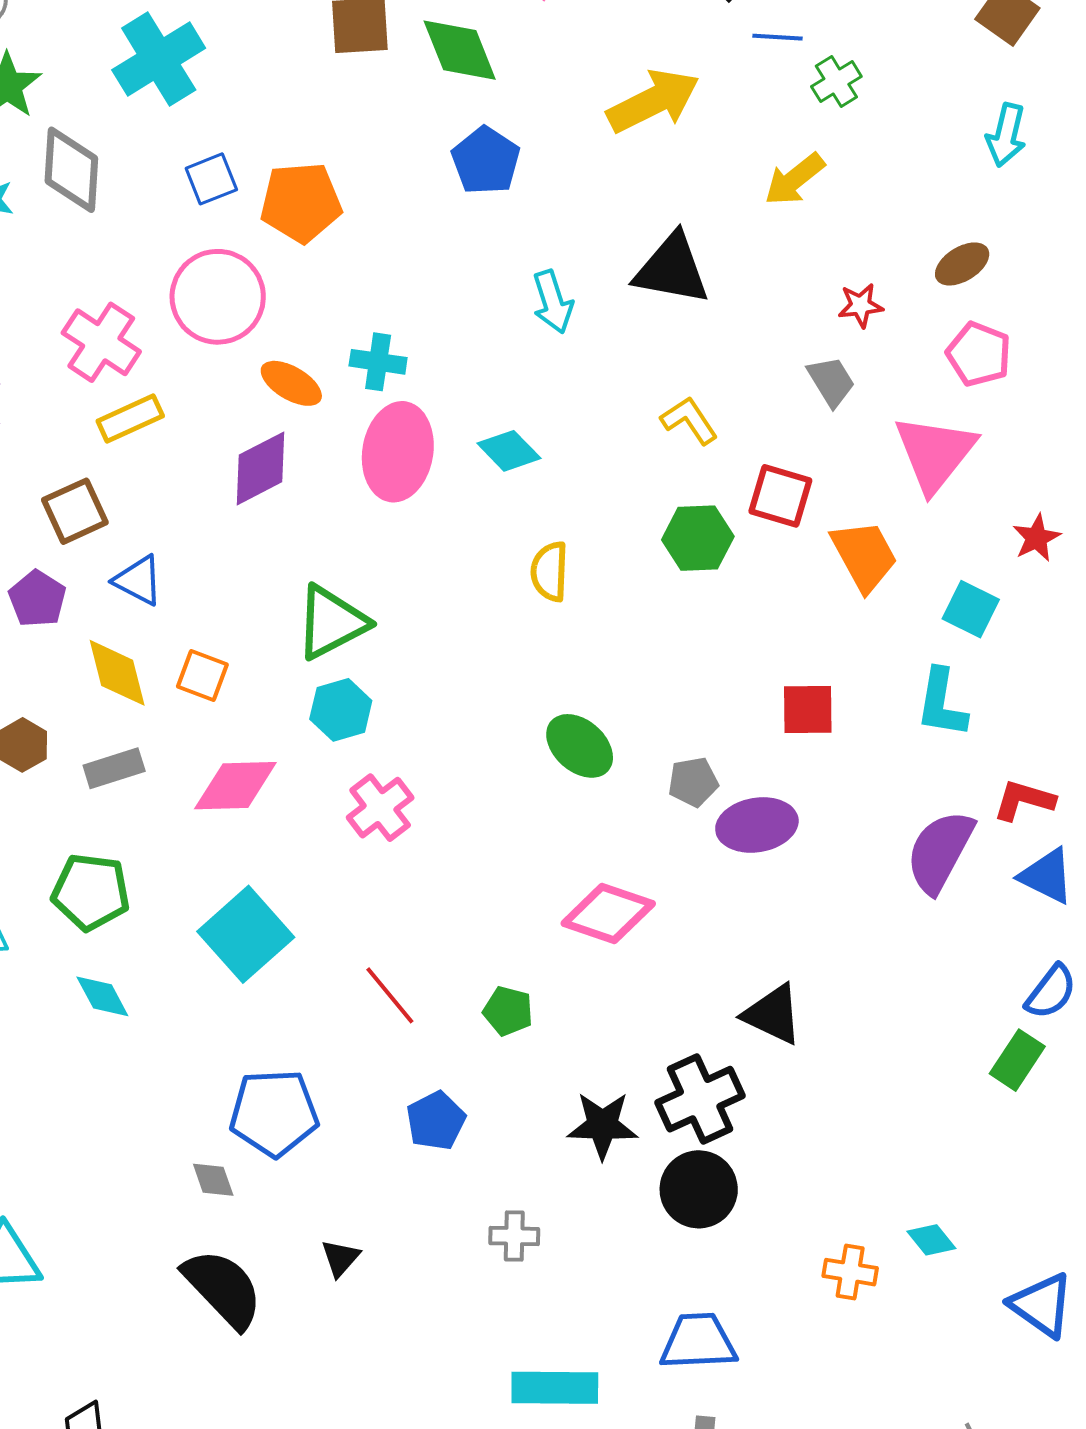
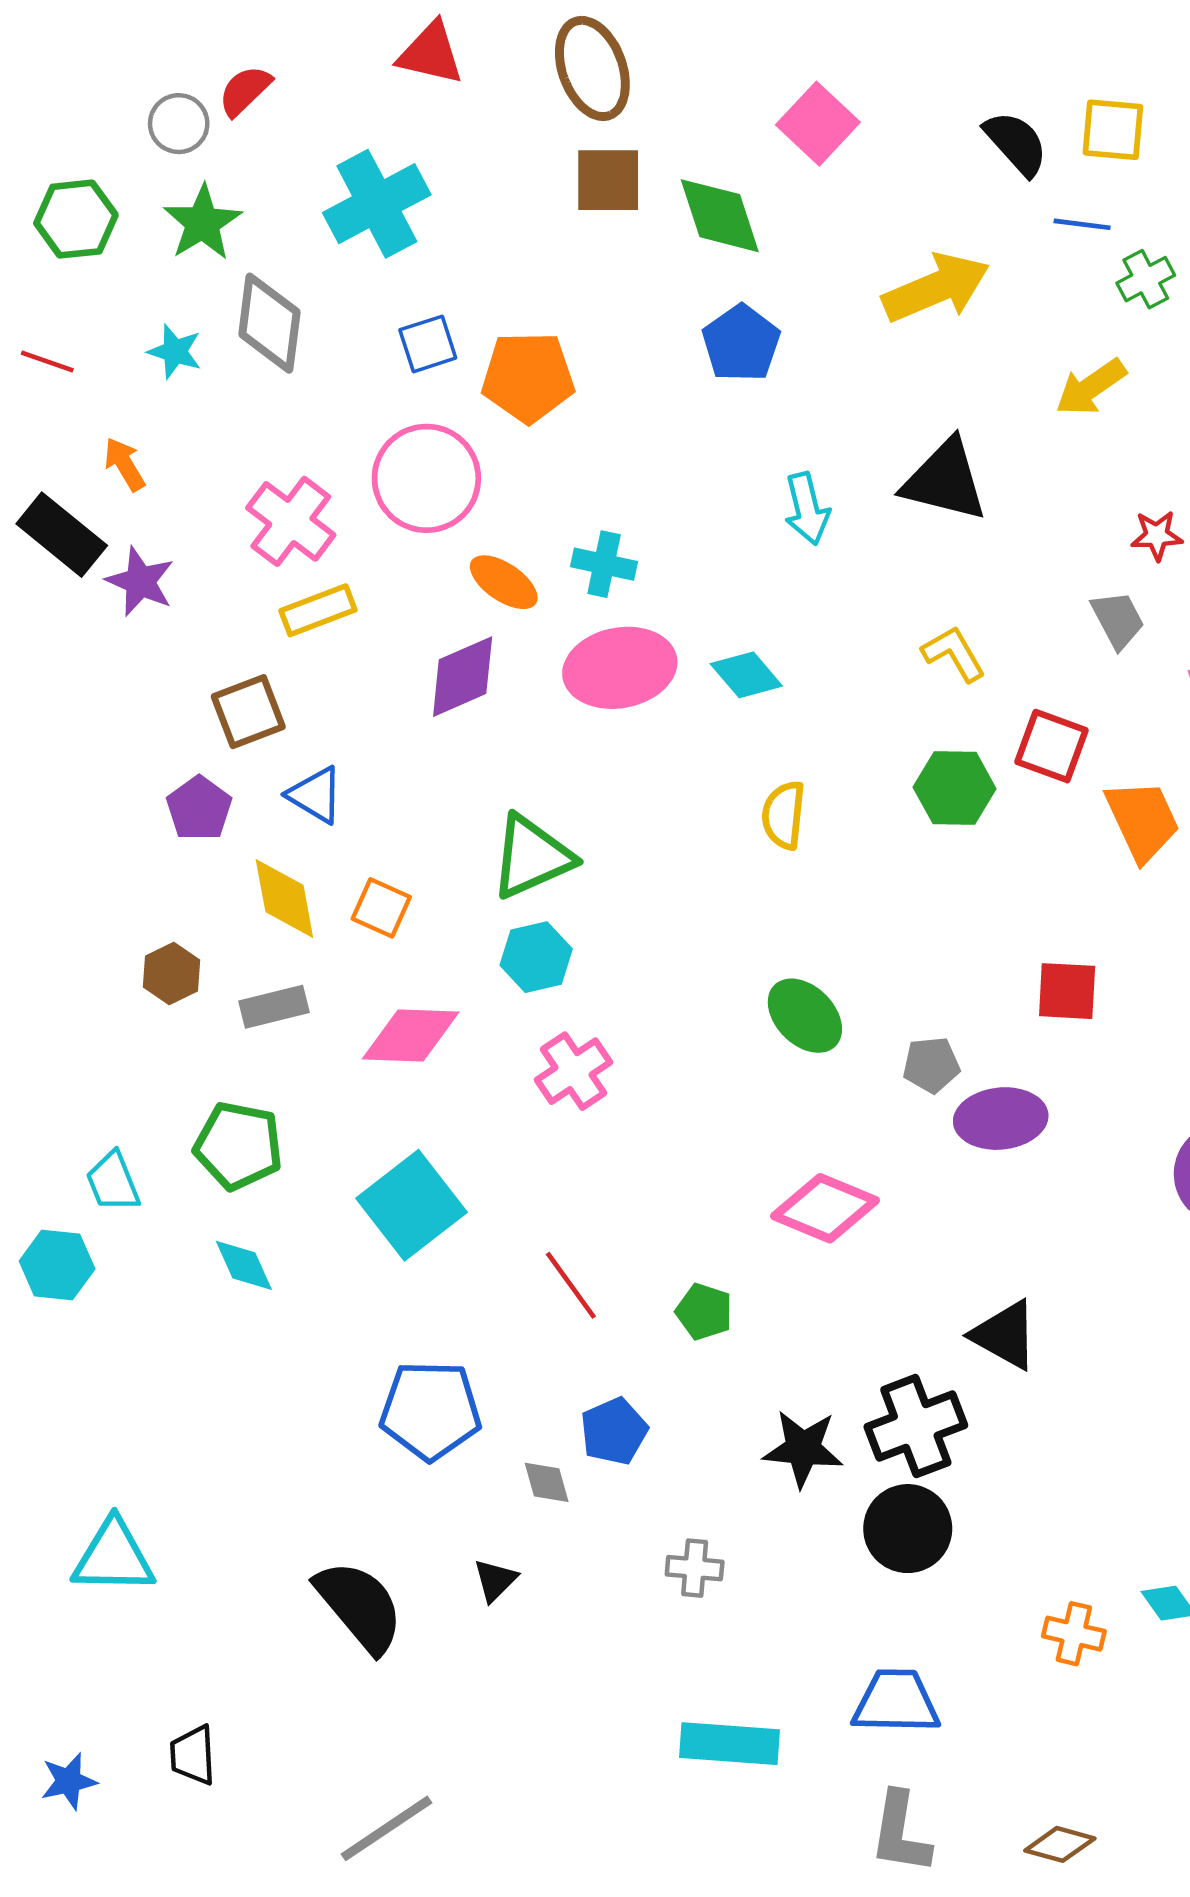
pink ellipse: (398, 452) -> (620, 668), turned 66
gray diamond: (213, 1180) -> (547, 1482), moved

